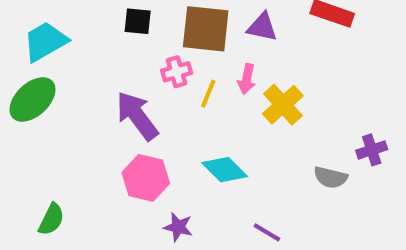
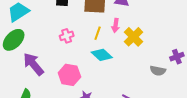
pink cross: (177, 72) -> (67, 36), moved
purple arrow: (137, 116) -> (33, 64), moved
cyan diamond: (225, 170) -> (102, 55), moved

